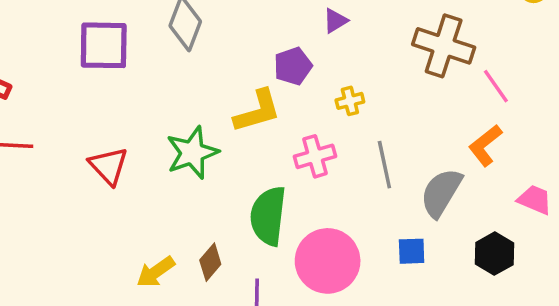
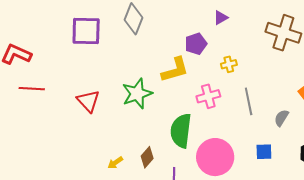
gray semicircle: (441, 193) -> (281, 118), size x0.6
yellow arrow: (156, 272) -> (115, 163), size x0.7

